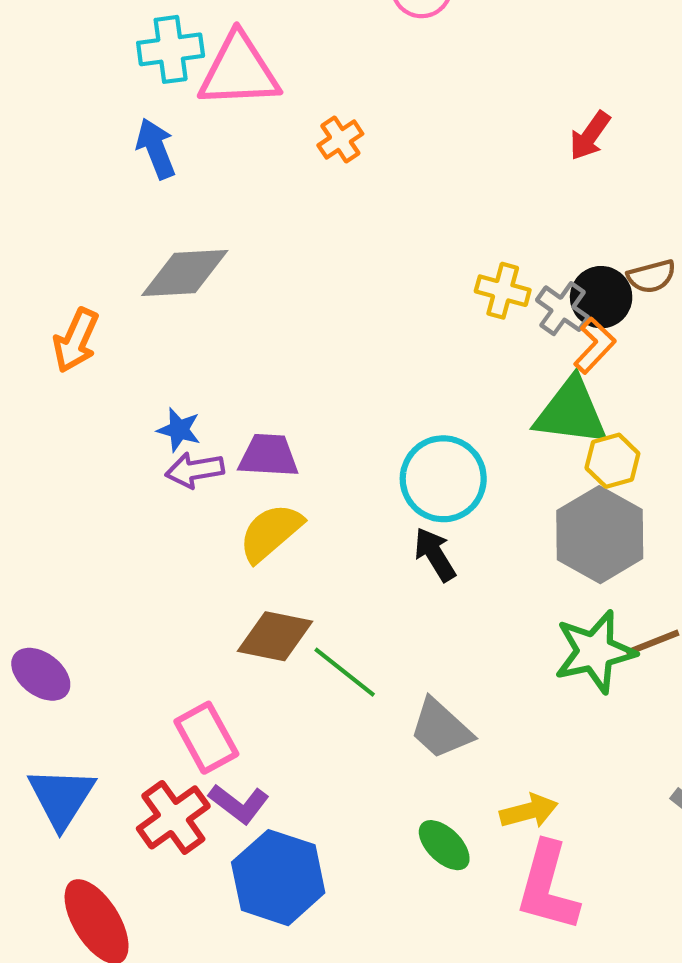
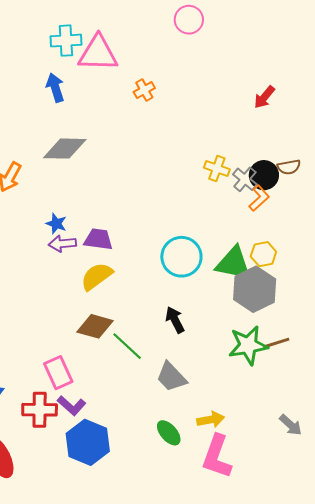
green triangle: (571, 412) -> (234, 263), moved
black arrow: (435, 554) -> (175, 320), moved
red cross: (173, 817) -> (40, 410), turned 32

